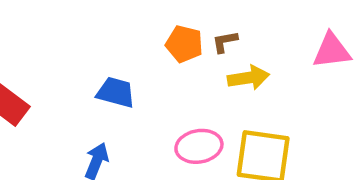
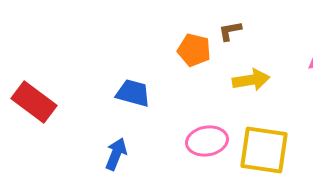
brown L-shape: (225, 42) -> (230, 31), moved

